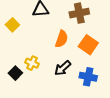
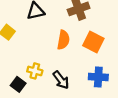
black arrow: (63, 68) -> (61, 80), moved, turned -78

